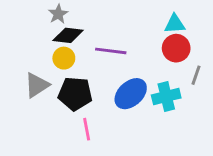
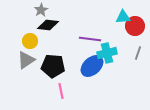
red circle: (176, 48) -> (135, 26), moved
purple line: (111, 51) -> (90, 39), moved
yellow circle: (64, 58) -> (30, 41), moved
cyan cross: (166, 96) -> (107, 53), moved

